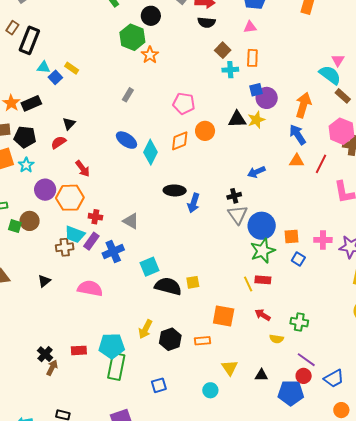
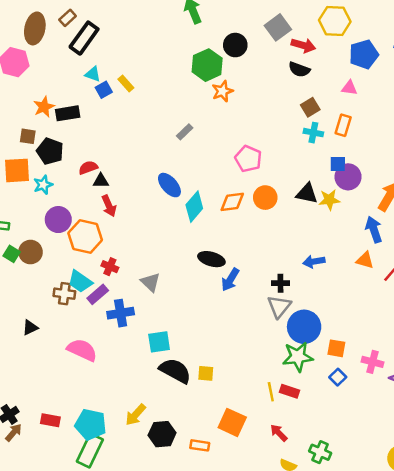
black triangle: (69, 124) -> (101, 181), moved, turned 32

